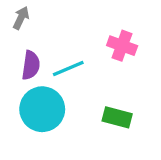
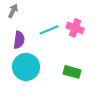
cyan line: (68, 68) -> (49, 30), moved

